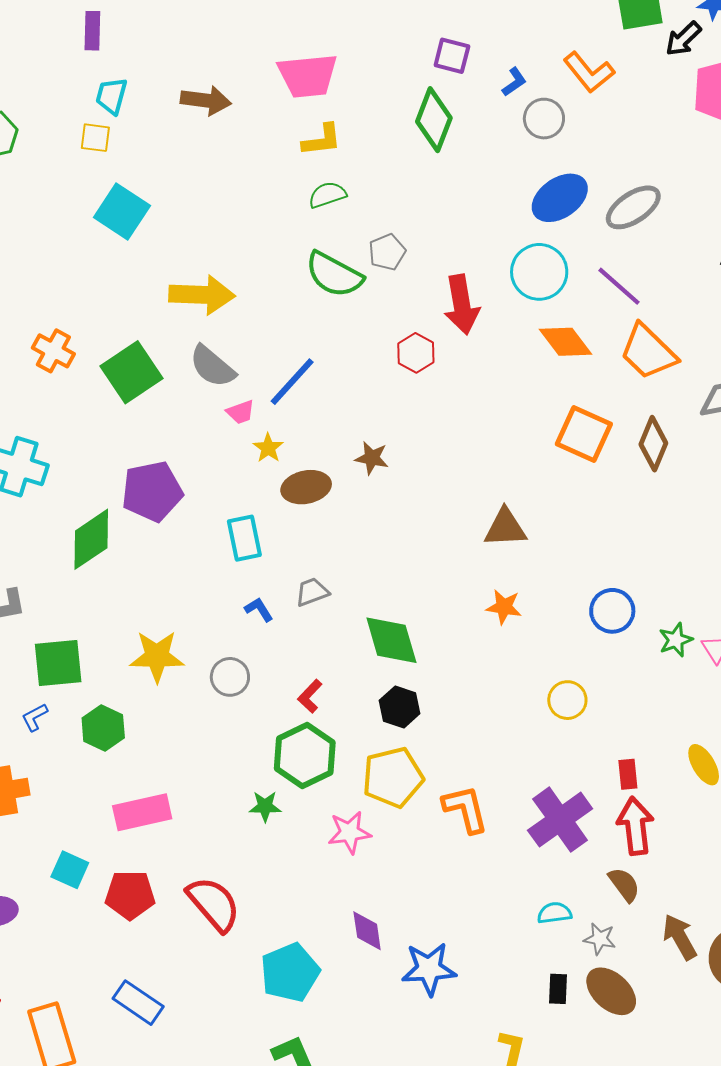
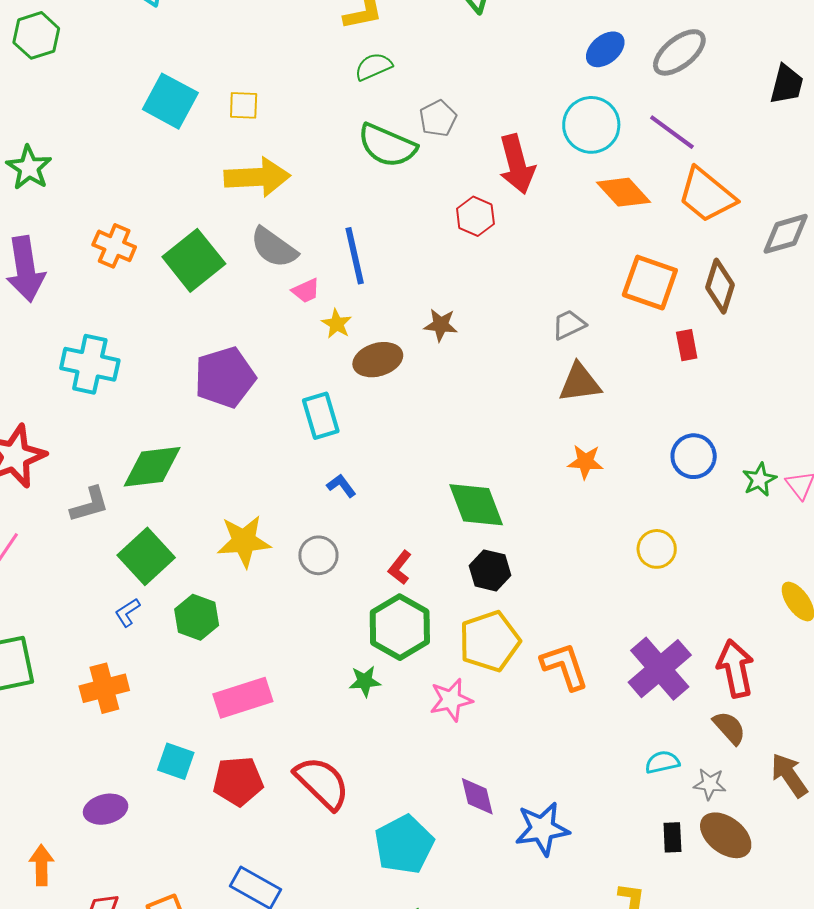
yellow square: (95, 138) -> (244, 105), moved
blue ellipse: (560, 198) -> (605, 49), size x0.7
blue line: (292, 382) -> (355, 256), turned -50
green diamond: (91, 539) -> (152, 467), moved, turned 32
gray trapezoid: (312, 592) -> (569, 325), moved
green square: (58, 663) -> (146, 556), turned -32
red rectangle: (628, 774) -> (687, 345), moved

